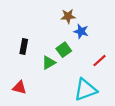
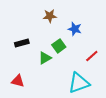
brown star: (68, 16) -> (50, 16), moved
black rectangle: (24, 46) -> (22, 43), turned 64

